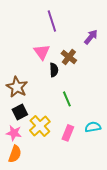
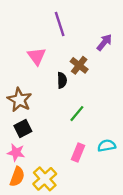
pink triangle: (42, 52) -> (37, 56), moved
green line: (67, 99) -> (77, 114), turned 63
yellow cross: (40, 126) -> (45, 179), moved

